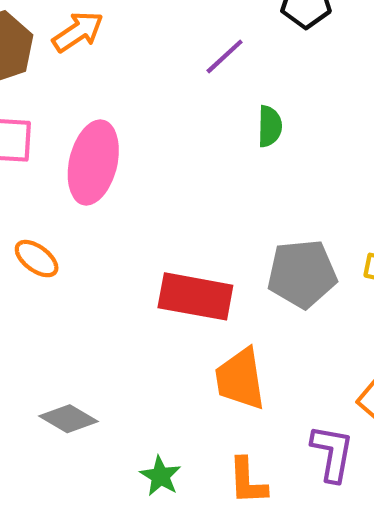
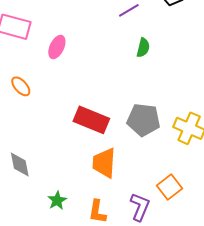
pink ellipse: (93, 162) -> (57, 47), size x0.6
gray diamond: (68, 419) -> (20, 164), turned 36

